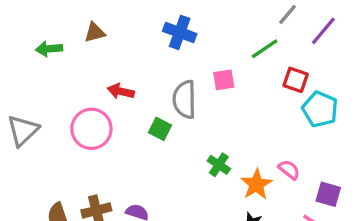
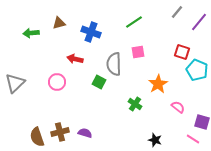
blue cross: (180, 32) -> (91, 32), moved
green line: (265, 49) -> (134, 22), moved
pink circle: (91, 129) -> (57, 82), size x0.7
orange star: (256, 184) -> (158, 84), moved

